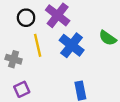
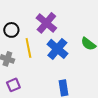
black circle: (26, 18) -> (11, 30), moved

